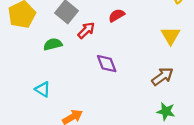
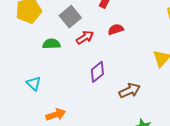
purple diamond: (107, 64) -> (97, 72), turned 60
brown arrow: (162, 76) -> (130, 91), moved

